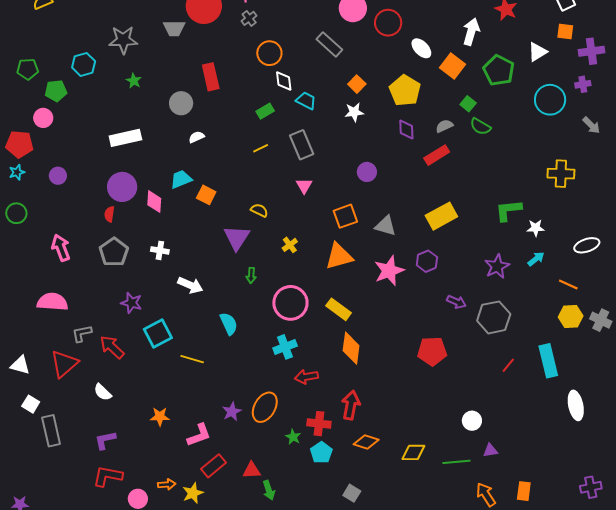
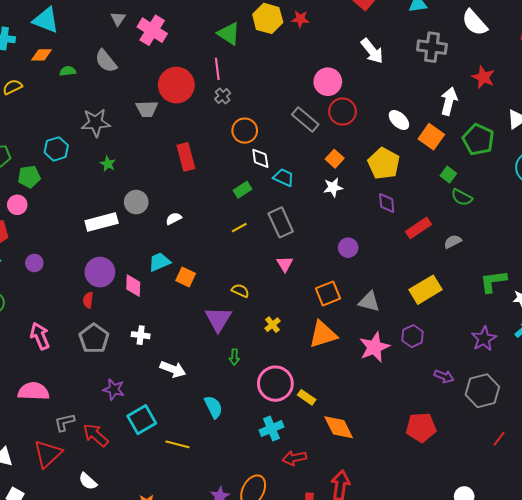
red circle: (388, 23) -> (342, 112), moved
gray circle: (181, 103) -> (136, 202), moved
gray semicircle: (444, 126) -> (453, 242), moved
yellow rectangle: (339, 309) -> (307, 397), moved, size x0.7
orange diamond: (351, 348) -> (339, 427), turned -32

